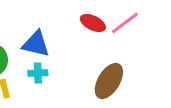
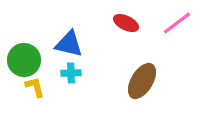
pink line: (125, 23) -> (177, 23), moved

